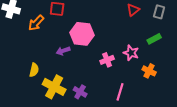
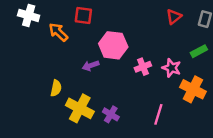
orange arrow: (36, 23) -> (58, 32), turned 90
pink cross: (107, 60) -> (143, 67), moved
orange cross: (149, 71) -> (193, 89), size x1.5

